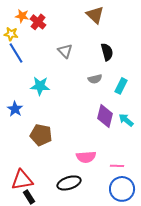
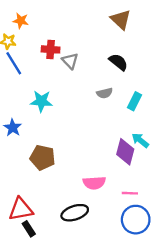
brown triangle: (95, 15) -> (121, 20), moved
red cross: (38, 22) -> (51, 49), moved, turned -35
black semicircle: (107, 52) -> (118, 62), turned -36
purple diamond: (105, 116) -> (125, 152), moved

